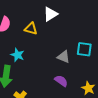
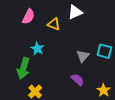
gray triangle: (64, 57) -> (83, 56), turned 40

